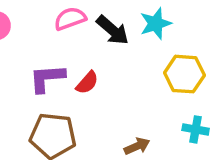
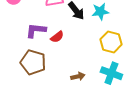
cyan cross: (196, 129) -> (111, 73), size x1.5

